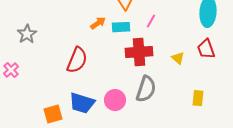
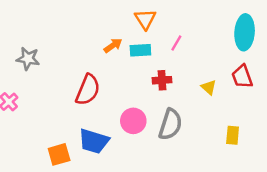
gray star: (27, 34) -> (28, 59), turned -30
red cross: (139, 52) -> (162, 80), size x0.6
pink circle: (115, 100) -> (133, 121), moved

